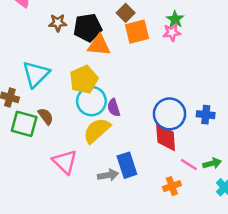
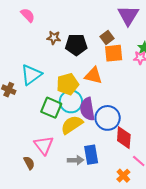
orange triangle: (99, 45) -> (93, 75), moved
purple semicircle: (114, 108) -> (87, 109), size x1.6
blue circle: (170, 114) -> (108, 118), moved
brown semicircle: (46, 116) -> (29, 163), moved
green square: (24, 124) -> (51, 108), moved
orange cross: (172, 186) -> (123, 176), turned -32

